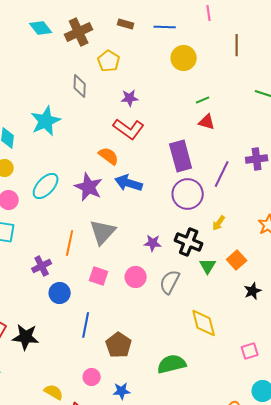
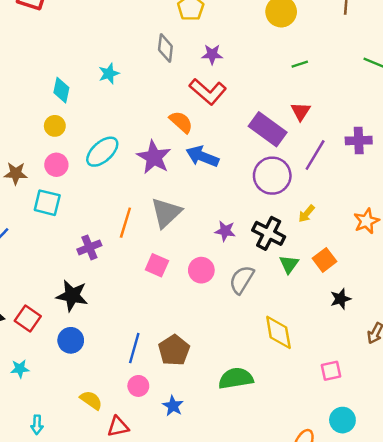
gray diamond: (80, 86) -> (165, 48), moved
cyan star: (46, 121) -> (109, 74), size x0.6
red triangle: (207, 122) -> (301, 111), moved, turned 42
purple rectangle: (181, 156) -> (268, 129), turned -44
blue circle: (60, 293) -> (71, 340), moved
blue line: (86, 325) -> (134, 348), moved
black star: (26, 337) -> (72, 296), moved
blue star: (122, 391) -> (173, 406), turned 30

